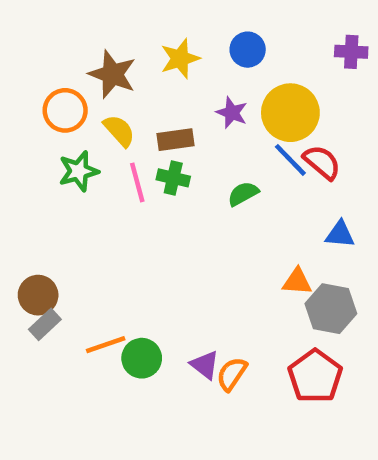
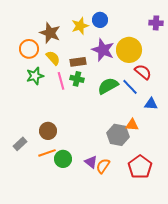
blue circle: (248, 50) -> (100, 20), moved
purple star: (232, 113) -> (103, 50), size x1.6
blue line: (290, 160) -> (130, 87), moved
green semicircle: (243, 194) -> (108, 86), size x1.5
brown circle: (38, 295) -> (48, 131), moved
gray hexagon: (331, 309) -> (118, 135), moved

